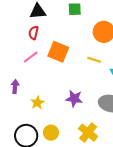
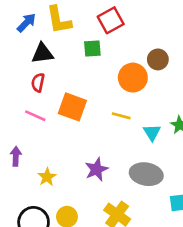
pink line: (31, 57) -> (35, 116), turned 63
purple star: (74, 99) -> (97, 169), turned -30

